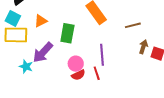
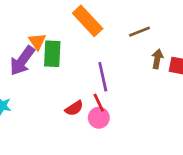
orange triangle: (41, 21) -> (37, 42), moved, turned -32
purple arrow: (43, 52) -> (22, 61), moved
pink circle: (76, 64) -> (99, 118), moved

